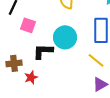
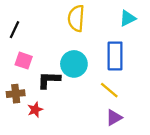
pink square: (28, 25) -> (24, 61), moved

